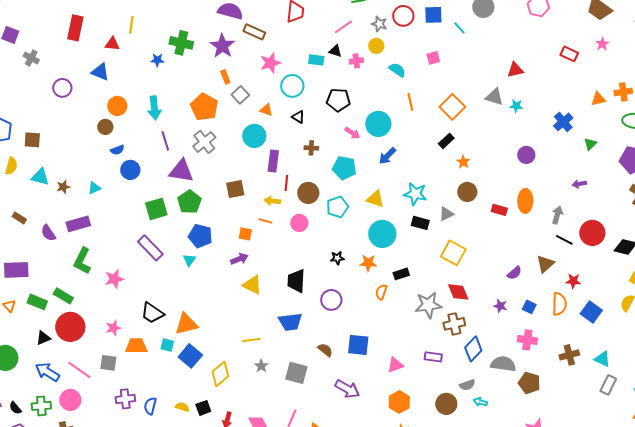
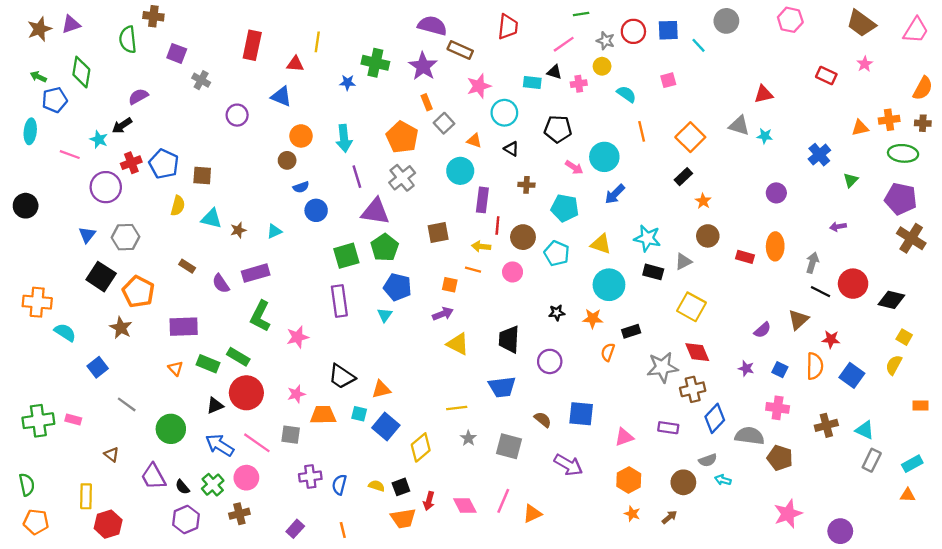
cyan pentagon: (337, 207) -> (557, 253), turned -30
purple rectangle: (150, 248) -> (339, 301), turned 36
orange triangle: (186, 324) -> (381, 389), size x0.7
green cross: (41, 406) -> (213, 485), turned -36

